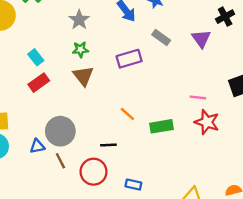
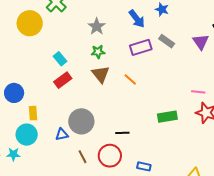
purple rectangle: (129, 59) -> (141, 47), moved
orange line: (127, 114) -> (130, 79), moved
brown line: (60, 161) -> (83, 157), moved

